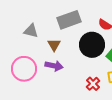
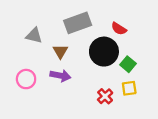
pink circle: (24, 69) -> (26, 79), size x0.7

